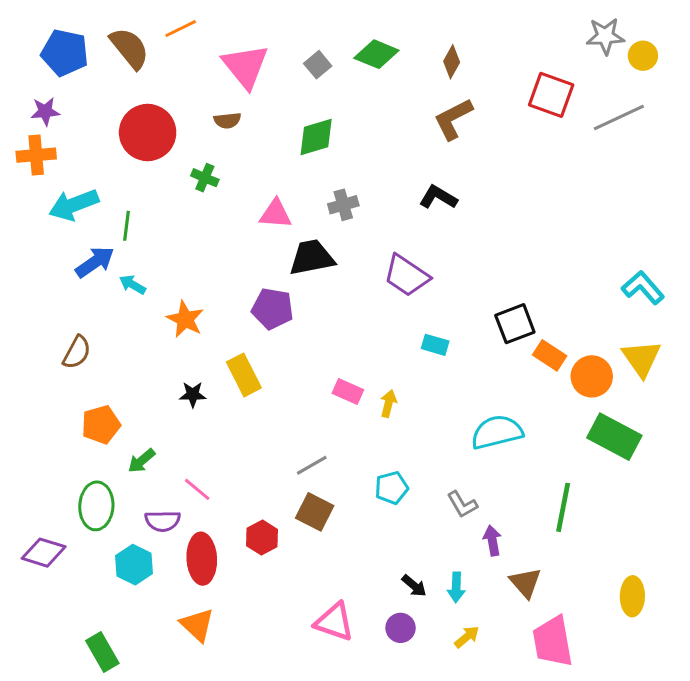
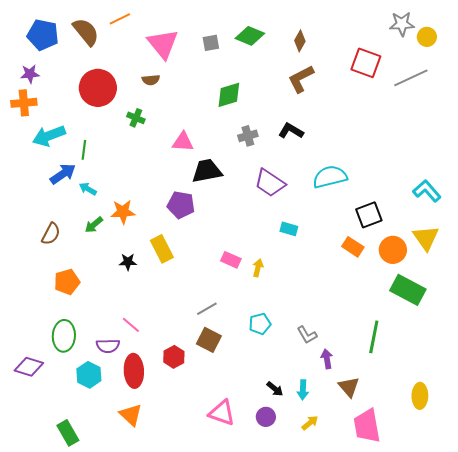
gray square: (318, 65) -> (211, 43), turned 30
green diamond: (316, 137) -> (229, 95), moved
gray cross: (343, 205) -> (248, 136), moved
orange star: (185, 319) -> (123, 212), turned -30
black square: (515, 324) -> (369, 215), moved
orange rectangle: (550, 355) -> (353, 247), moved
cyan semicircle: (497, 432) -> (330, 177), moved
green arrow: (142, 461) -> (94, 225), moved

